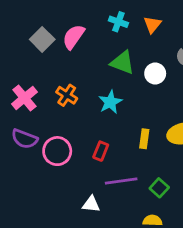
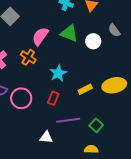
pink semicircle: (73, 37) -> (40, 36), moved
cyan star: (110, 102) -> (58, 73), moved
yellow rectangle: (144, 139) -> (85, 89), turned 56

